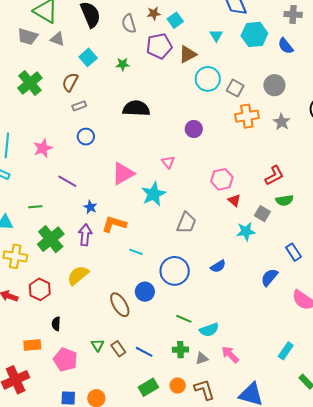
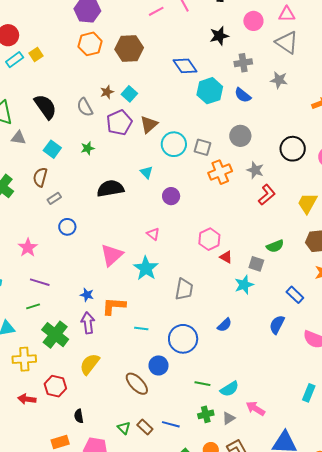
cyan triangle: (216, 35) -> (146, 172), moved
red L-shape: (274, 175) -> (267, 195), moved
purple line: (67, 181) -> (40, 282), moved

